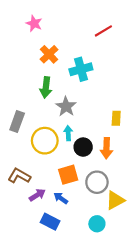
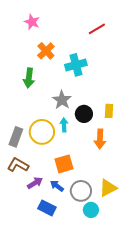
green arrow: (46, 87) -> (29, 78), moved
gray rectangle: (17, 121) -> (16, 137), moved
black circle: (83, 147) -> (84, 114), moved
gray circle: (97, 182) -> (81, 191), moved

